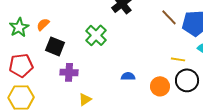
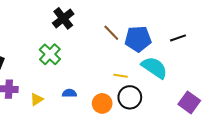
green cross: (96, 35) -> (50, 54), moved
yellow triangle: (85, 99) -> (37, 99), moved

